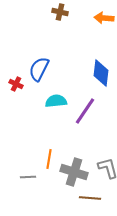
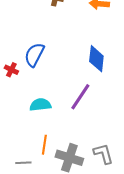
cyan semicircle: (56, 101) -> (40, 105), moved

